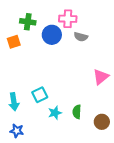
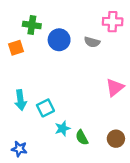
pink cross: (68, 19) -> (113, 22), moved
cyan arrow: (14, 102) -> (20, 100), moved
green semicircle: (77, 112) -> (82, 138), moved, turned -32

